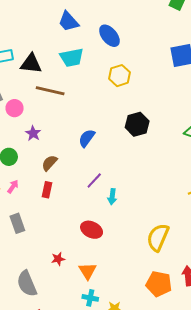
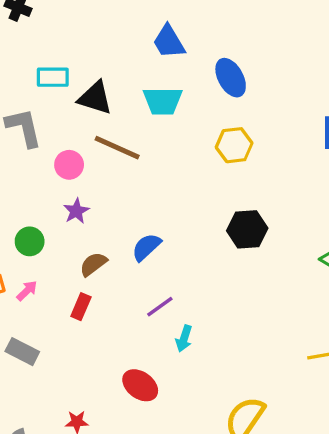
pink circle: (15, 108) -> (69, 165), moved
blue semicircle: (87, 138) -> (146, 247), moved
gray rectangle: (17, 223) -> (22, 352), turned -54

